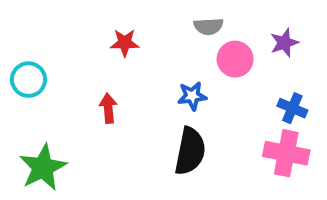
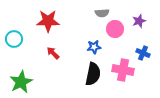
red star: (125, 43) -> (48, 21), moved, size x1.6
red arrow: (108, 108) -> (53, 53), turned -40
pink cross: (286, 153) -> (123, 70), moved

